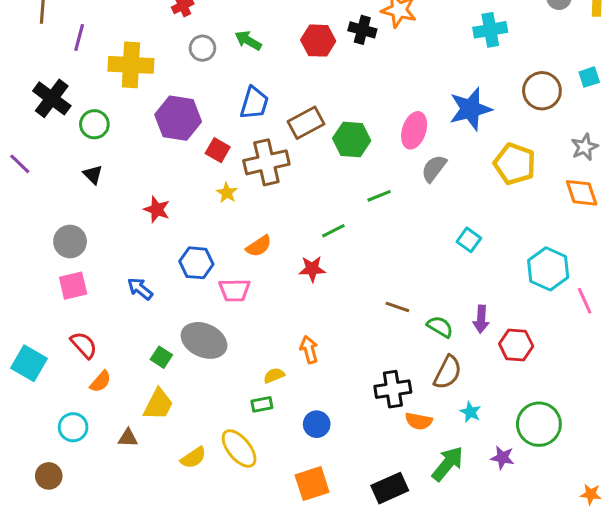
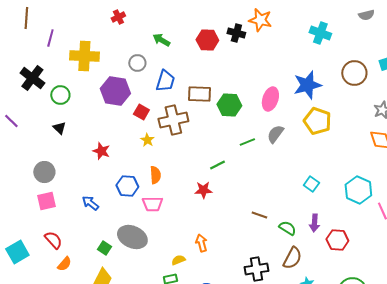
cyan cross: (490, 30) -> (320, 33), turned 30
gray circle: (202, 48) -> (137, 63), moved
brown rectangle: (306, 123) -> (199, 94), turned 30
yellow pentagon: (515, 164) -> (317, 121), moved
gray semicircle: (434, 168) -> (275, 134), moved
cyan square: (469, 240) -> (311, 184), moved
orange semicircle: (259, 246) -> (155, 175), moved, turned -60
cyan square: (29, 363) -> (17, 252), turned 30

